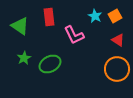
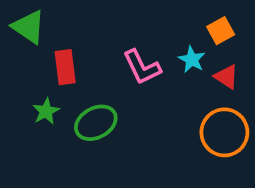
cyan star: (95, 16) -> (192, 59), moved
red rectangle: (49, 17) -> (65, 67), moved
green triangle: (20, 26) -> (29, 27), moved

